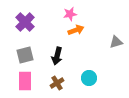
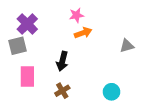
gray square: (25, 55) -> (17, 46), moved
cyan circle: (89, 78) -> (112, 92), moved
pink rectangle: (25, 81) -> (27, 76), moved

